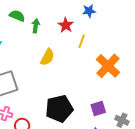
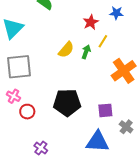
green arrow: (36, 26) -> (86, 52), moved

